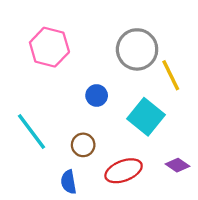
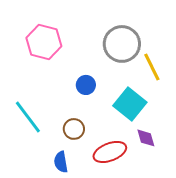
purple diamond: (177, 165) -> (146, 138), moved, turned 40

